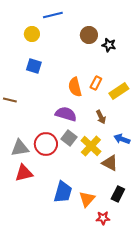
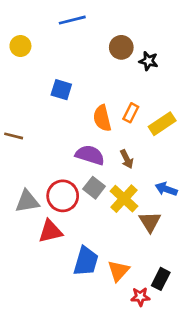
yellow circle: (32, 34) -> (20, 46), moved
blue square: (34, 66) -> (61, 90), moved
brown arrow: (101, 117) -> (127, 159), moved
brown triangle: (110, 163) -> (150, 222), turned 30
red triangle: (24, 173) -> (50, 231), moved
black rectangle: (118, 194) -> (161, 279), moved

